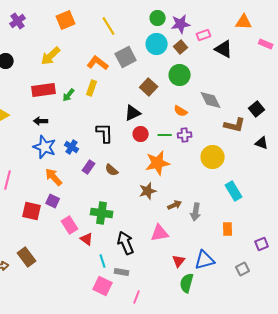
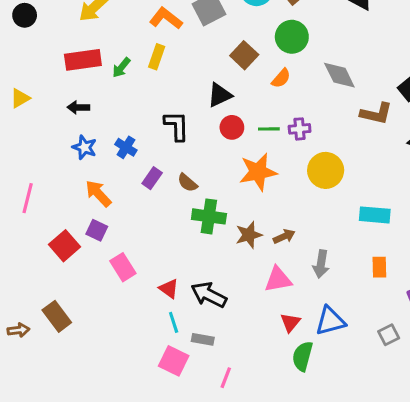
orange semicircle: (181, 111) -> (281, 78), moved, turned -80
blue star: (45, 147) -> (84, 147), size x0.7
yellow circle: (213, 157) -> (326, 170), moved
brown star: (148, 191) -> (249, 235), moved
cyan rectangle: (234, 191) -> (375, 215), turned -54
red square: (32, 211) -> (65, 246), turned 36
gray arrow: (196, 212) -> (321, 264), moved
green cross: (102, 213) -> (209, 216), moved
orange rectangle: (228, 229) -> (379, 267), moved
pink triangle: (160, 233) -> (278, 279), moved
red triangle: (87, 239) -> (169, 289), moved
black arrow: (126, 243) -> (209, 295), turned -40

